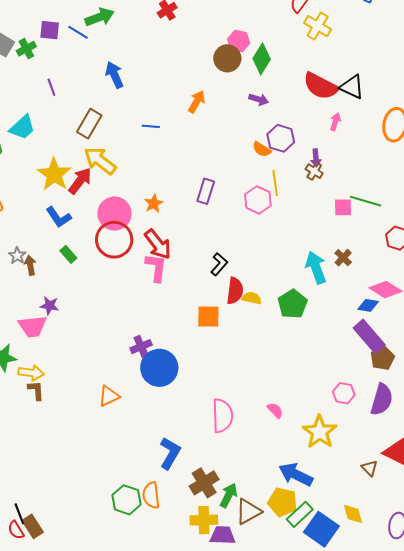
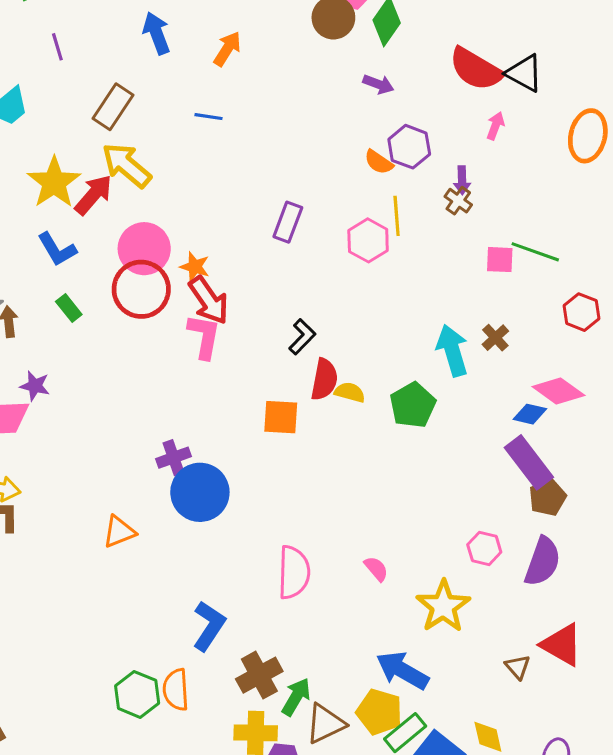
orange arrow: (197, 102) -> (227, 49), moved
orange star: (154, 204) -> (195, 267), moved, turned -30

